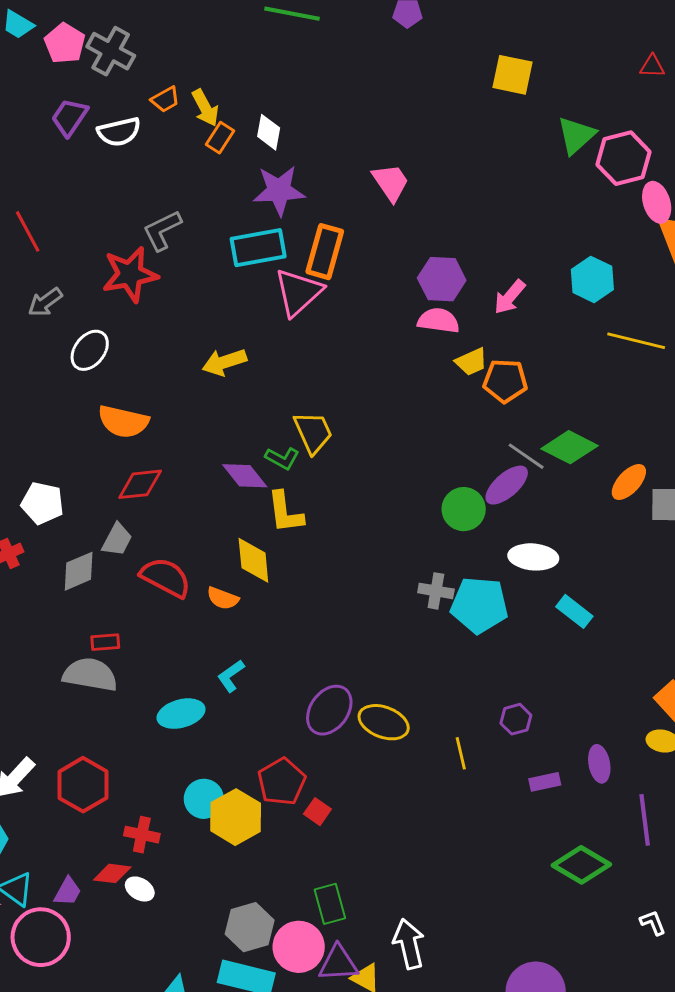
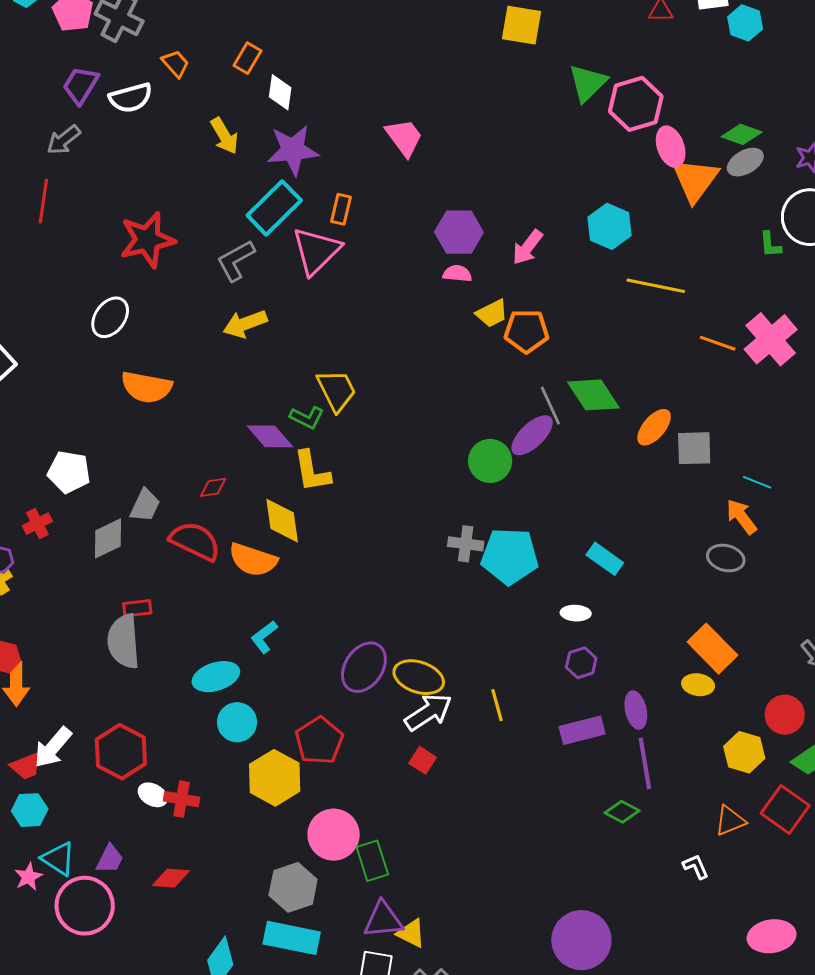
orange trapezoid: (165, 99) -> (176, 64), turned -100
yellow arrow: (205, 108) -> (224, 136), moved
orange rectangle: (220, 138) -> (247, 58), moved
gray L-shape: (162, 230) -> (236, 260), moved
red line: (28, 231) -> (43, 201), turned 39
cyan rectangle: (258, 248) -> (274, 208), turned -32
orange rectangle: (325, 252) -> (341, 209), size x0.6
gray arrow: (45, 302) -> (64, 140), moved
pink semicircle: (438, 321) -> (457, 274), size x0.7
green diamond: (569, 447) -> (593, 395), turned 32
gray line: (526, 456) -> (550, 406), turned 33
red diamond: (140, 484) -> (213, 487), moved, size x0.6
white ellipse: (533, 557) -> (576, 613), moved, size x0.6
orange semicircle: (223, 598) -> (253, 560), size x1.5
gray semicircle: (90, 675) -> (123, 641), turned -102
purple hexagon: (516, 719) -> (581, 663), moved
purple rectangle: (545, 782) -> (582, 730), size x1.4
cyan circle: (204, 799) -> (237, 722), moved
red square: (317, 812) -> (423, 760), moved
purple line: (645, 820) -> (645, 763), moved
green diamond: (581, 865) -> (622, 812), size x0.6
red diamond: (112, 873) -> (171, 878), moved
white ellipse: (140, 889) -> (153, 795), moved
white arrow: (409, 944) -> (428, 712), moved, turned 72
pink circle: (299, 947) -> (334, 835), moved

